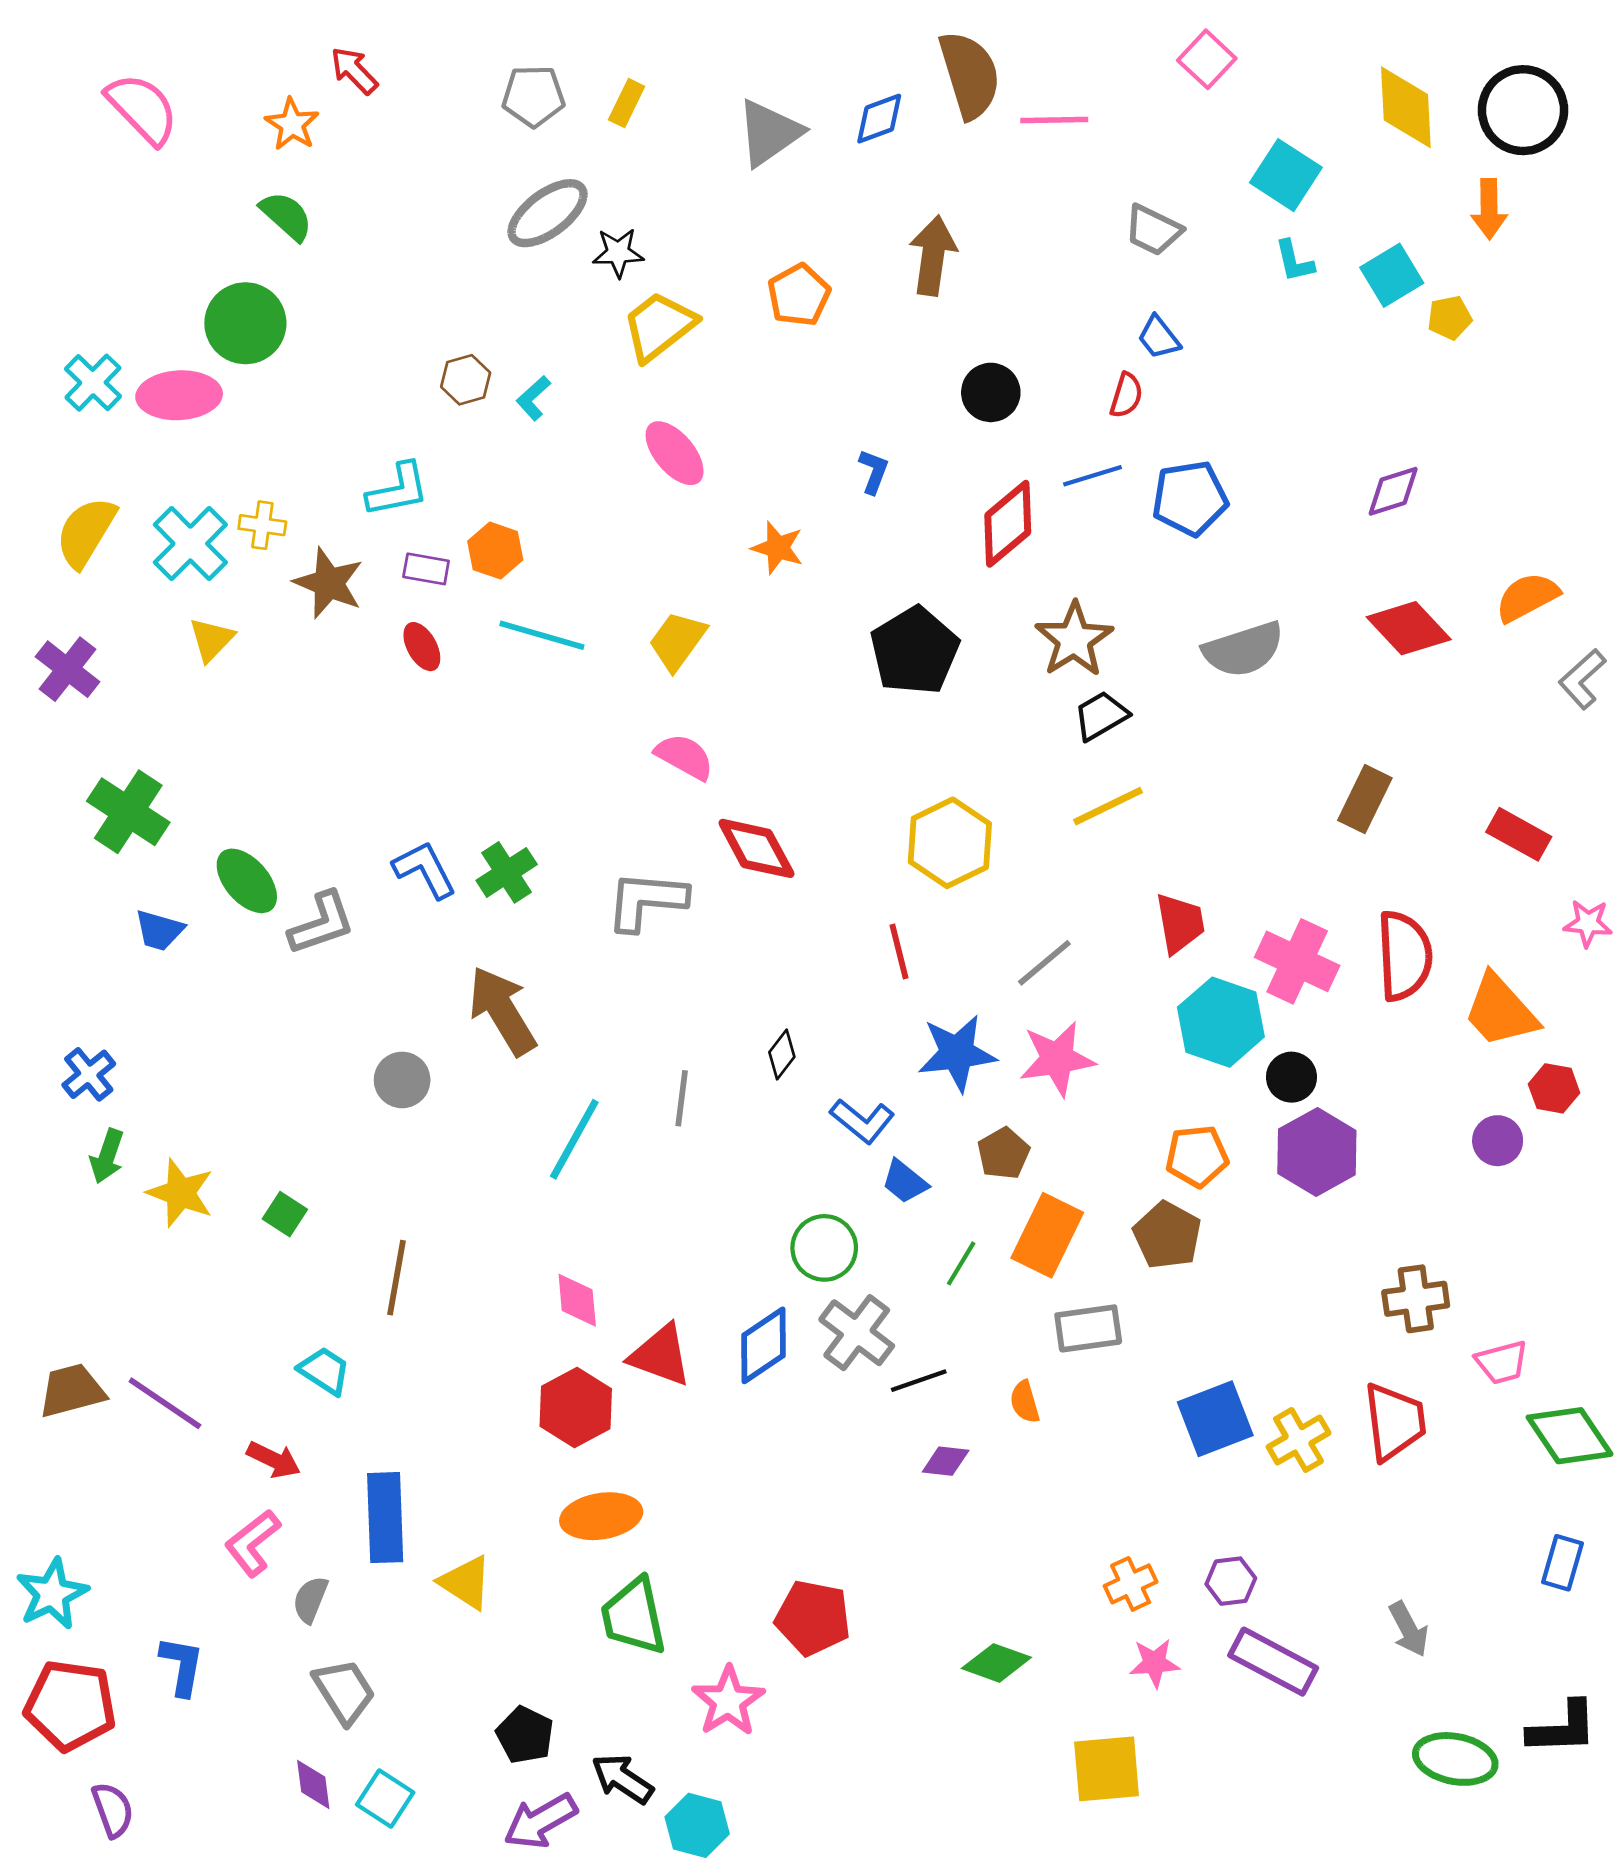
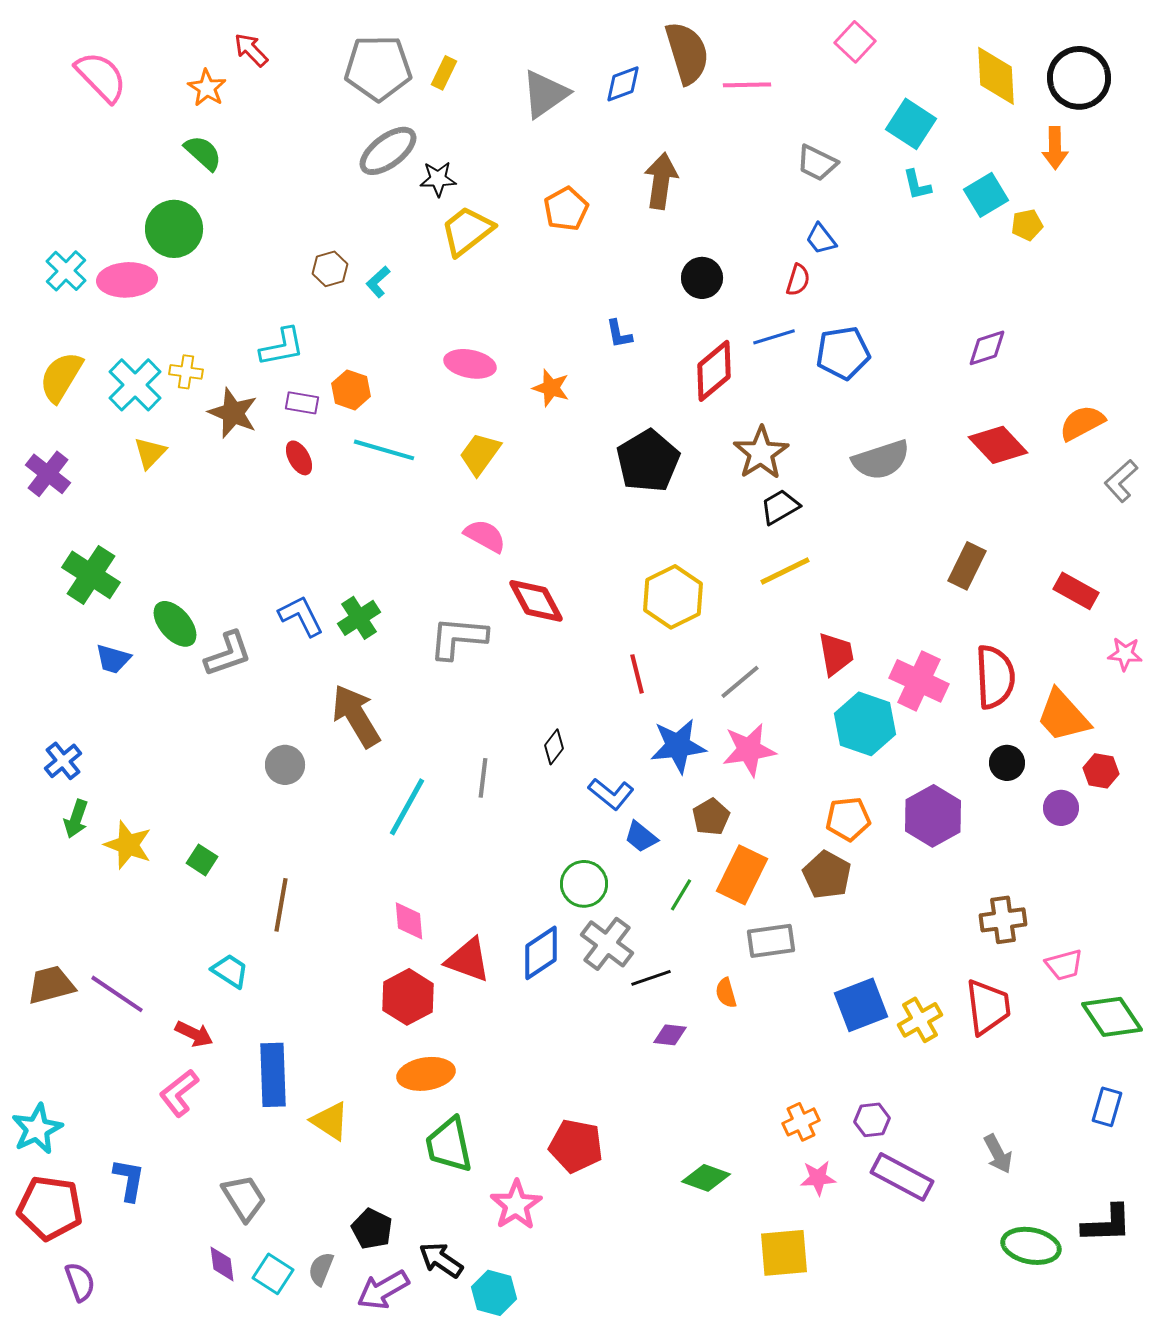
gray pentagon: (533, 96) -> (378, 68), size x1.5
pink ellipse: (675, 453) -> (470, 364), moved, turned -39
blue L-shape: (874, 472) -> (619, 334), turned 148
black circle: (1291, 1077) -> (1007, 763), moved
gray semicircle: (310, 1599) -> (321, 1269), moved

